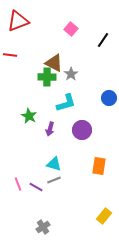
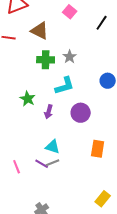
brown triangle: (54, 63) -> (40, 31), moved
purple line: (36, 187) -> (42, 164), moved

